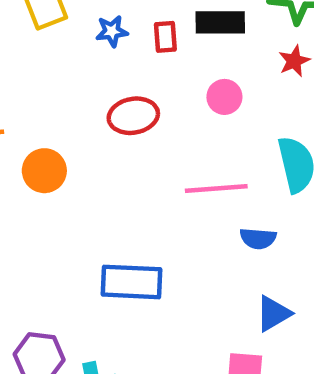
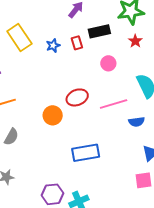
red ellipse: (133, 116) -> (77, 97), moved
orange circle: (44, 171) -> (53, 115), moved

